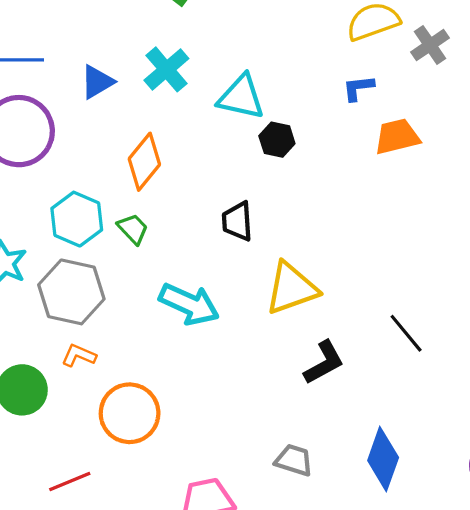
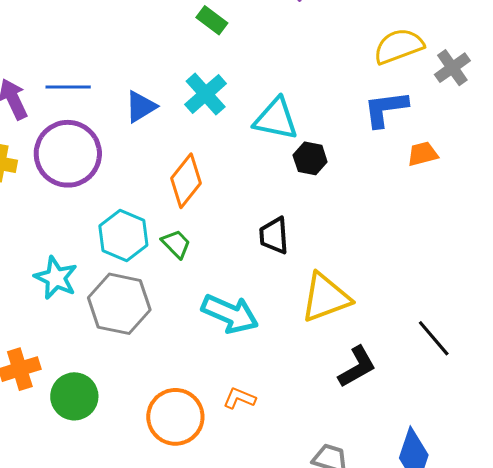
blue L-shape: (358, 88) -> (386, 109), size x1.5
orange trapezoid: (397, 137) -> (423, 154), size x0.7
orange L-shape: (79, 355) -> (239, 398), moved

